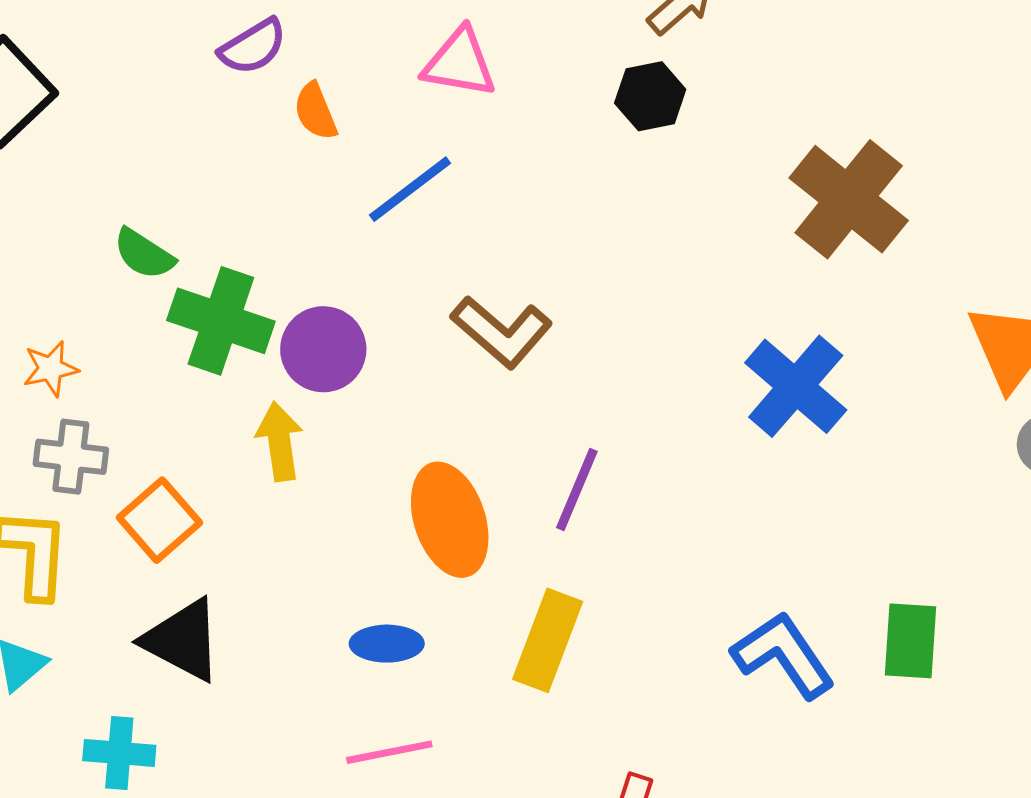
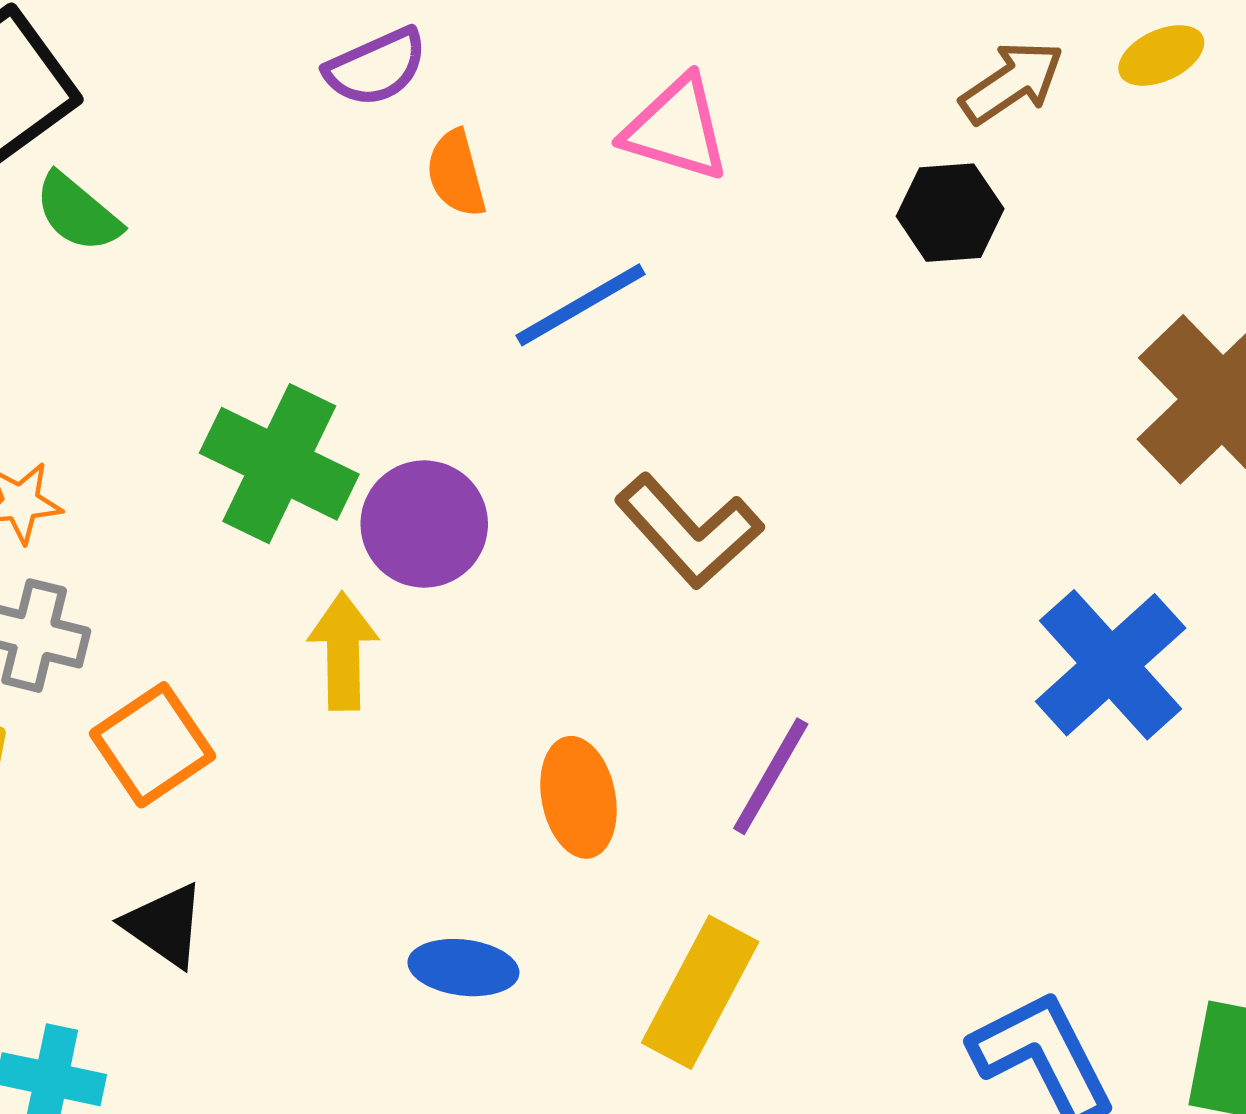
green semicircle: (144, 254) -> (78, 213), moved
orange ellipse: (450, 520) -> (578, 797), size x0.7
black triangle: (183, 640) -> (165, 925), size x0.7

